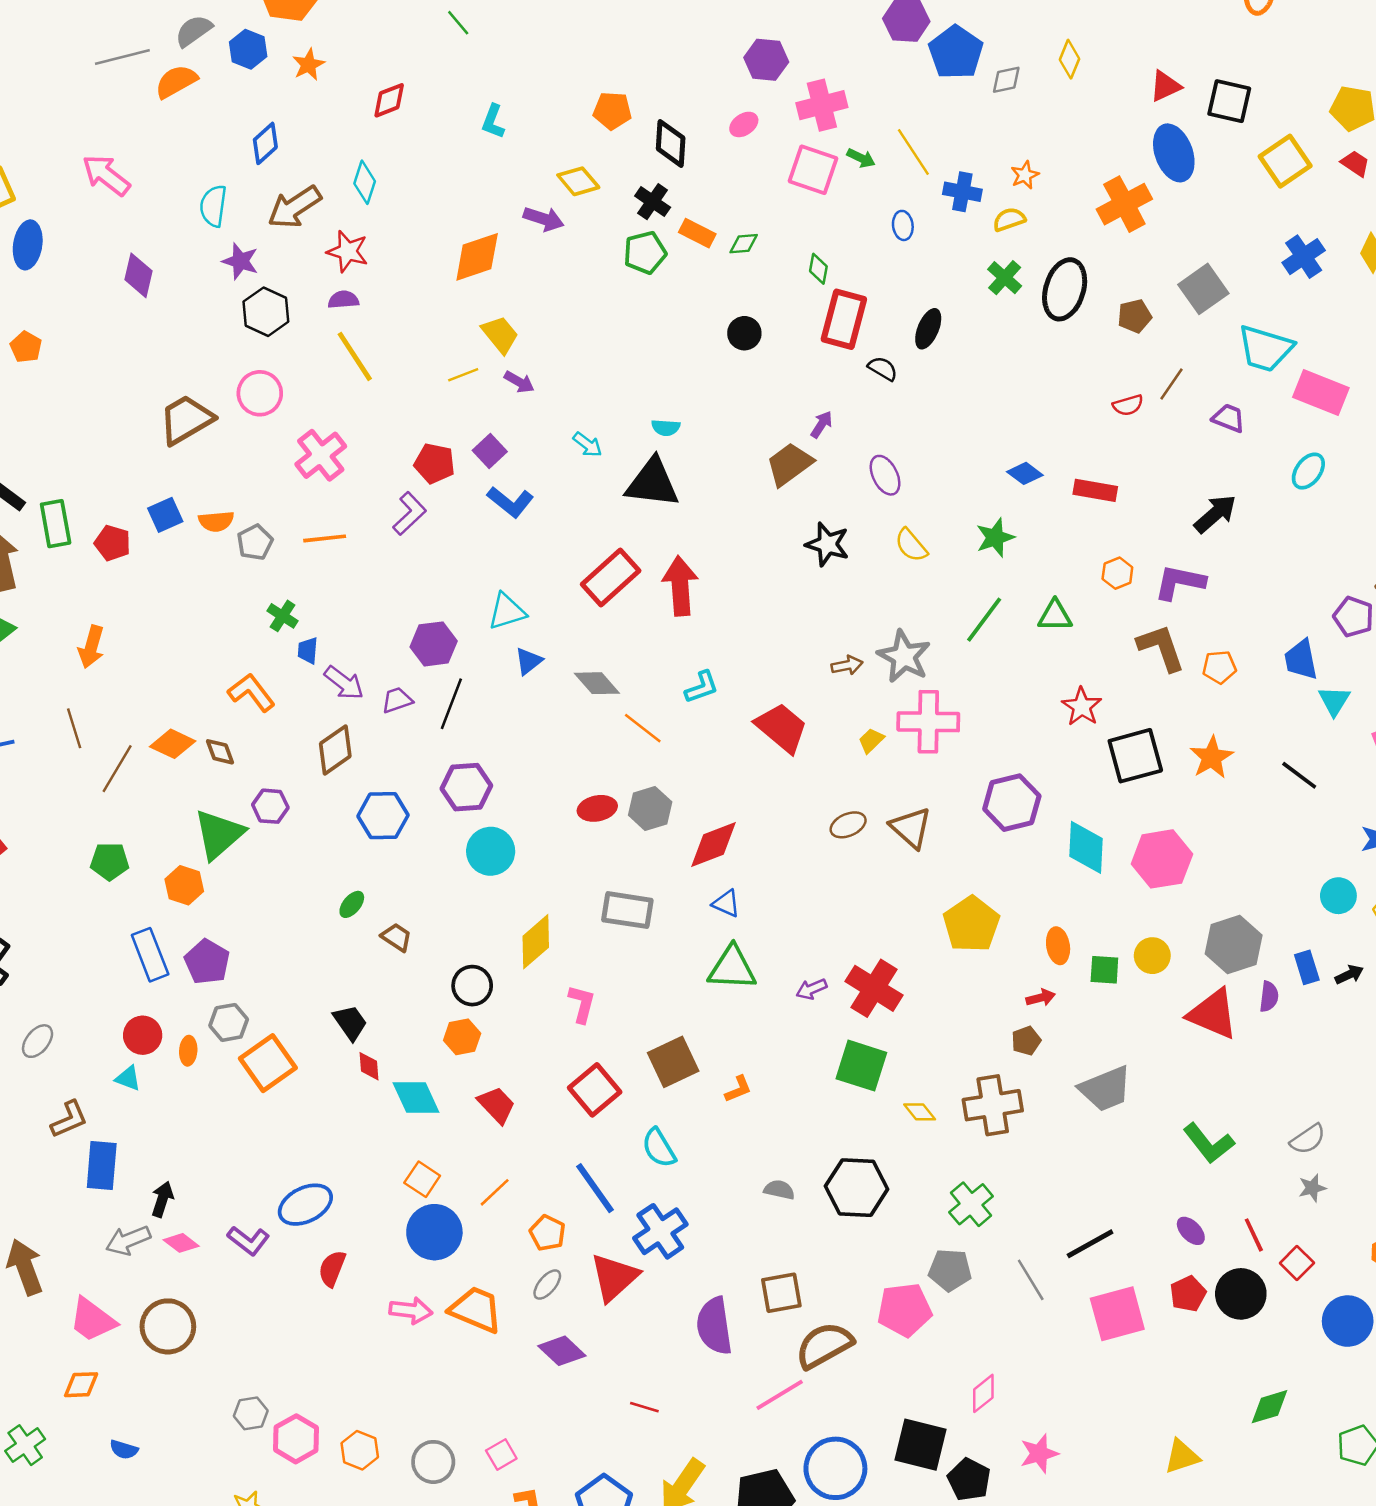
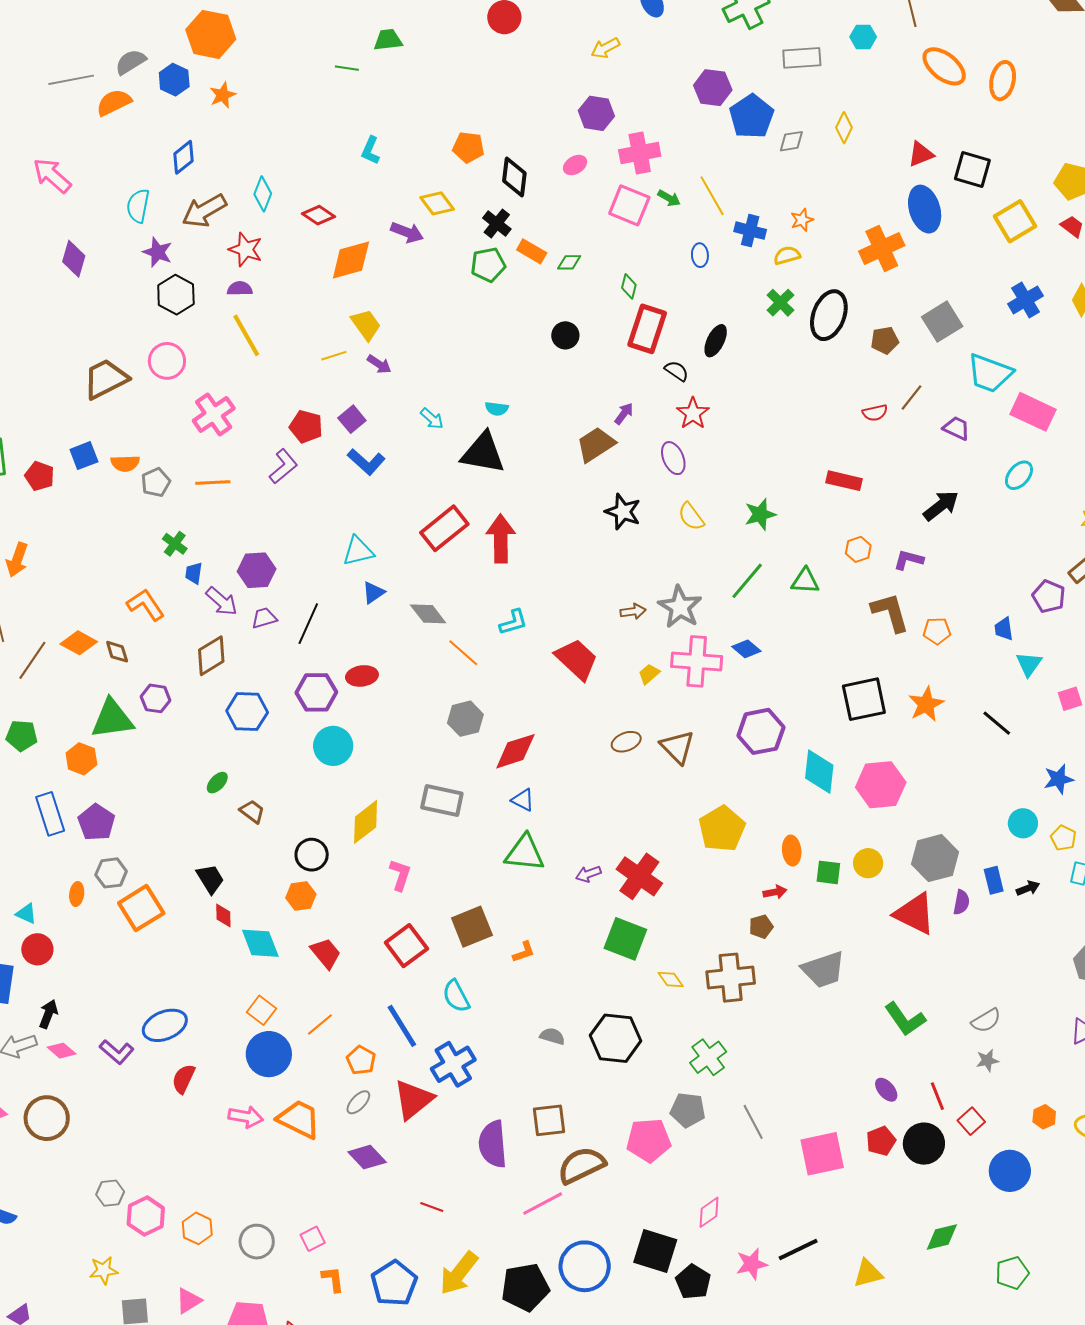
green line: (458, 23) -> (347, 68), turned -45
red diamond: (389, 100) -> (318, 215), moved, turned 52
blue diamond: (1025, 473) -> (746, 649), moved
purple L-shape: (1180, 582) -> (909, 560), size x0.7
purple hexagon: (434, 644) -> (257, 570), moved
blue trapezoid: (1301, 660) -> (1004, 629), size x0.7
red star: (1082, 707) -> (693, 413), moved
red ellipse: (597, 808) -> (362, 676), moved
green triangle: (219, 834) -> (112, 719), turned 30
red circle: (143, 1035) -> (37, 949), moved
black line: (1090, 1244) -> (798, 1250), moved

